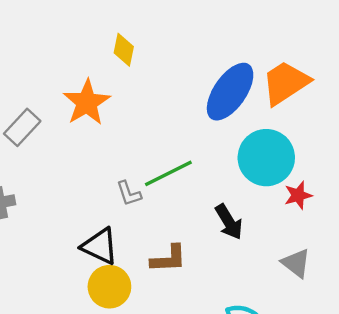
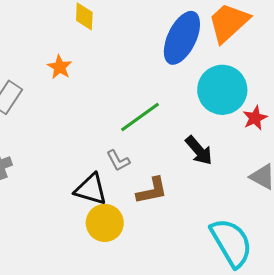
orange star: (87, 102) -> (60, 67), size x0.6
gray L-shape: (129, 193) -> (118, 161), moved

